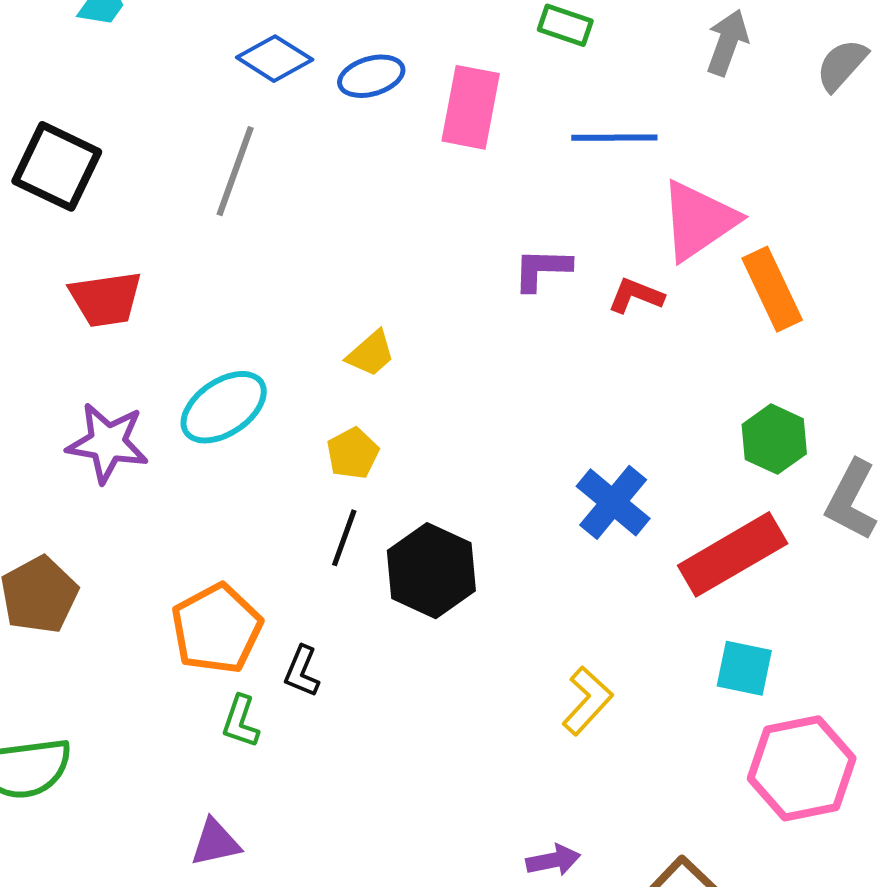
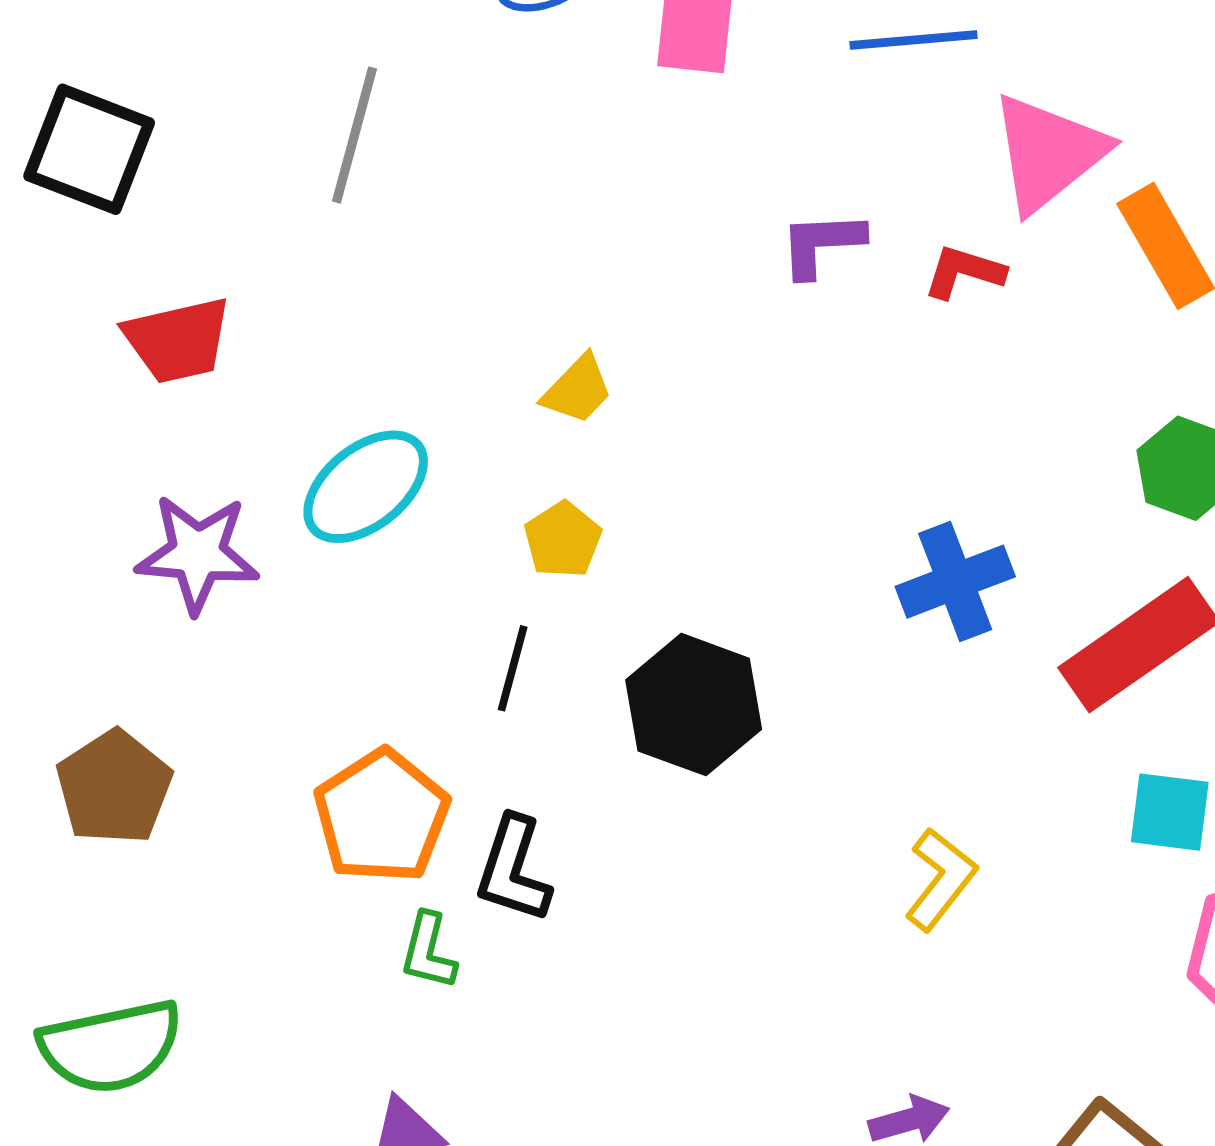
blue cross: (613, 502) -> (955, 582), turned 34
black line: (344, 538) -> (513, 668), moved
black L-shape: (302, 671) -> (513, 869), size x1.4

